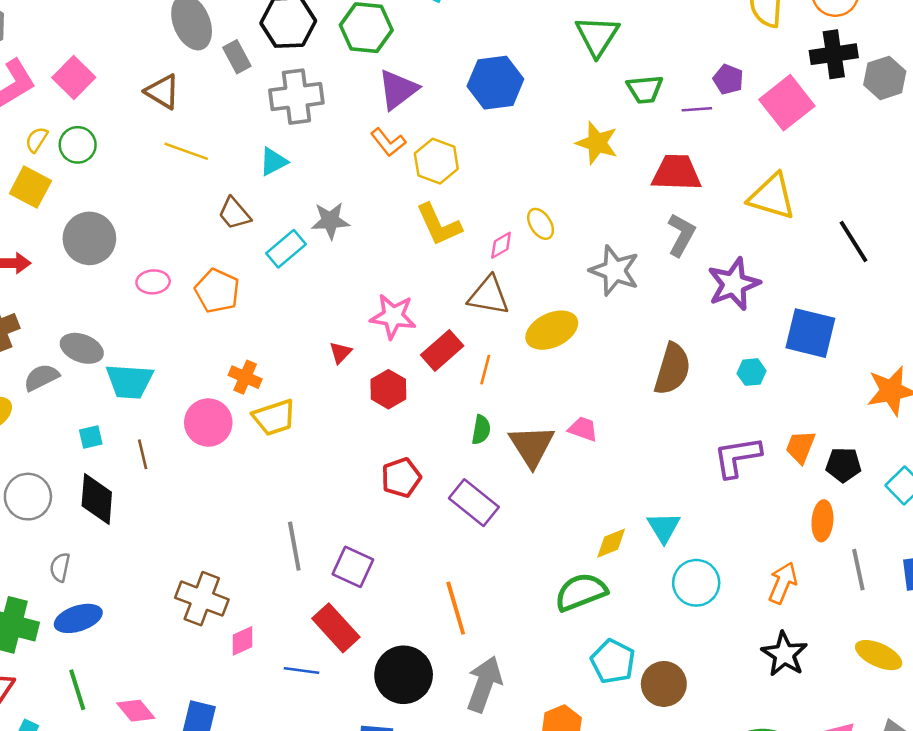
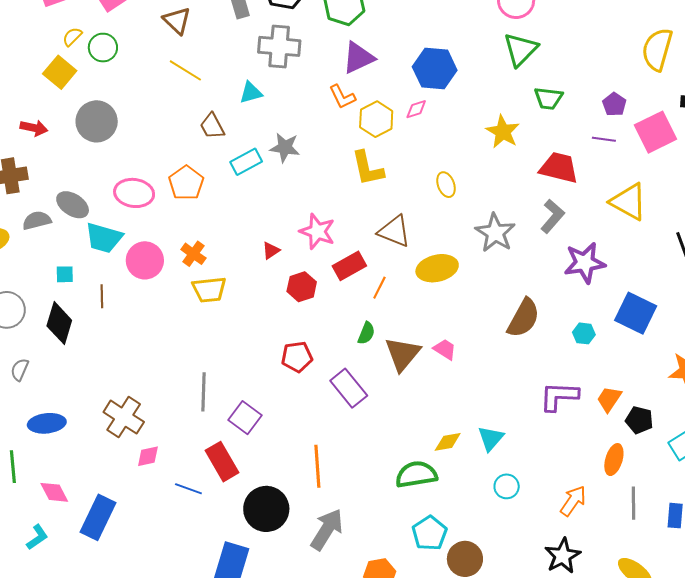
purple line: (697, 109) -> (604, 139), moved
pink diamond: (501, 245) -> (416, 109), moved
pink ellipse: (153, 282) -> (134, 193), moved, size x1.5
pink circle: (208, 423) -> (145, 260), moved
cyan circle: (696, 583) -> (507, 486), size x0.7
blue ellipse: (78, 618) -> (47, 423), moved

